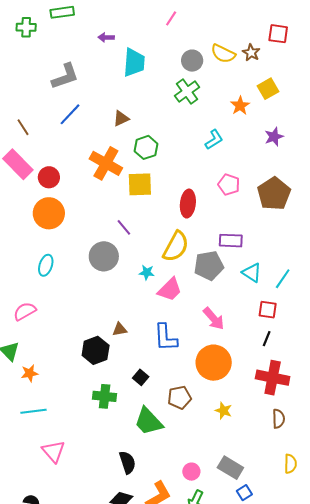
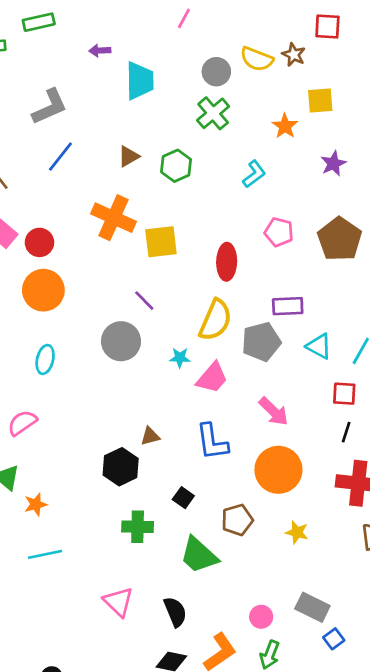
yellow square: (268, 89) -> (320, 101), turned 30
green hexagon: (146, 147) -> (176, 166), moved
pink triangle: (53, 451) -> (118, 602), moved

